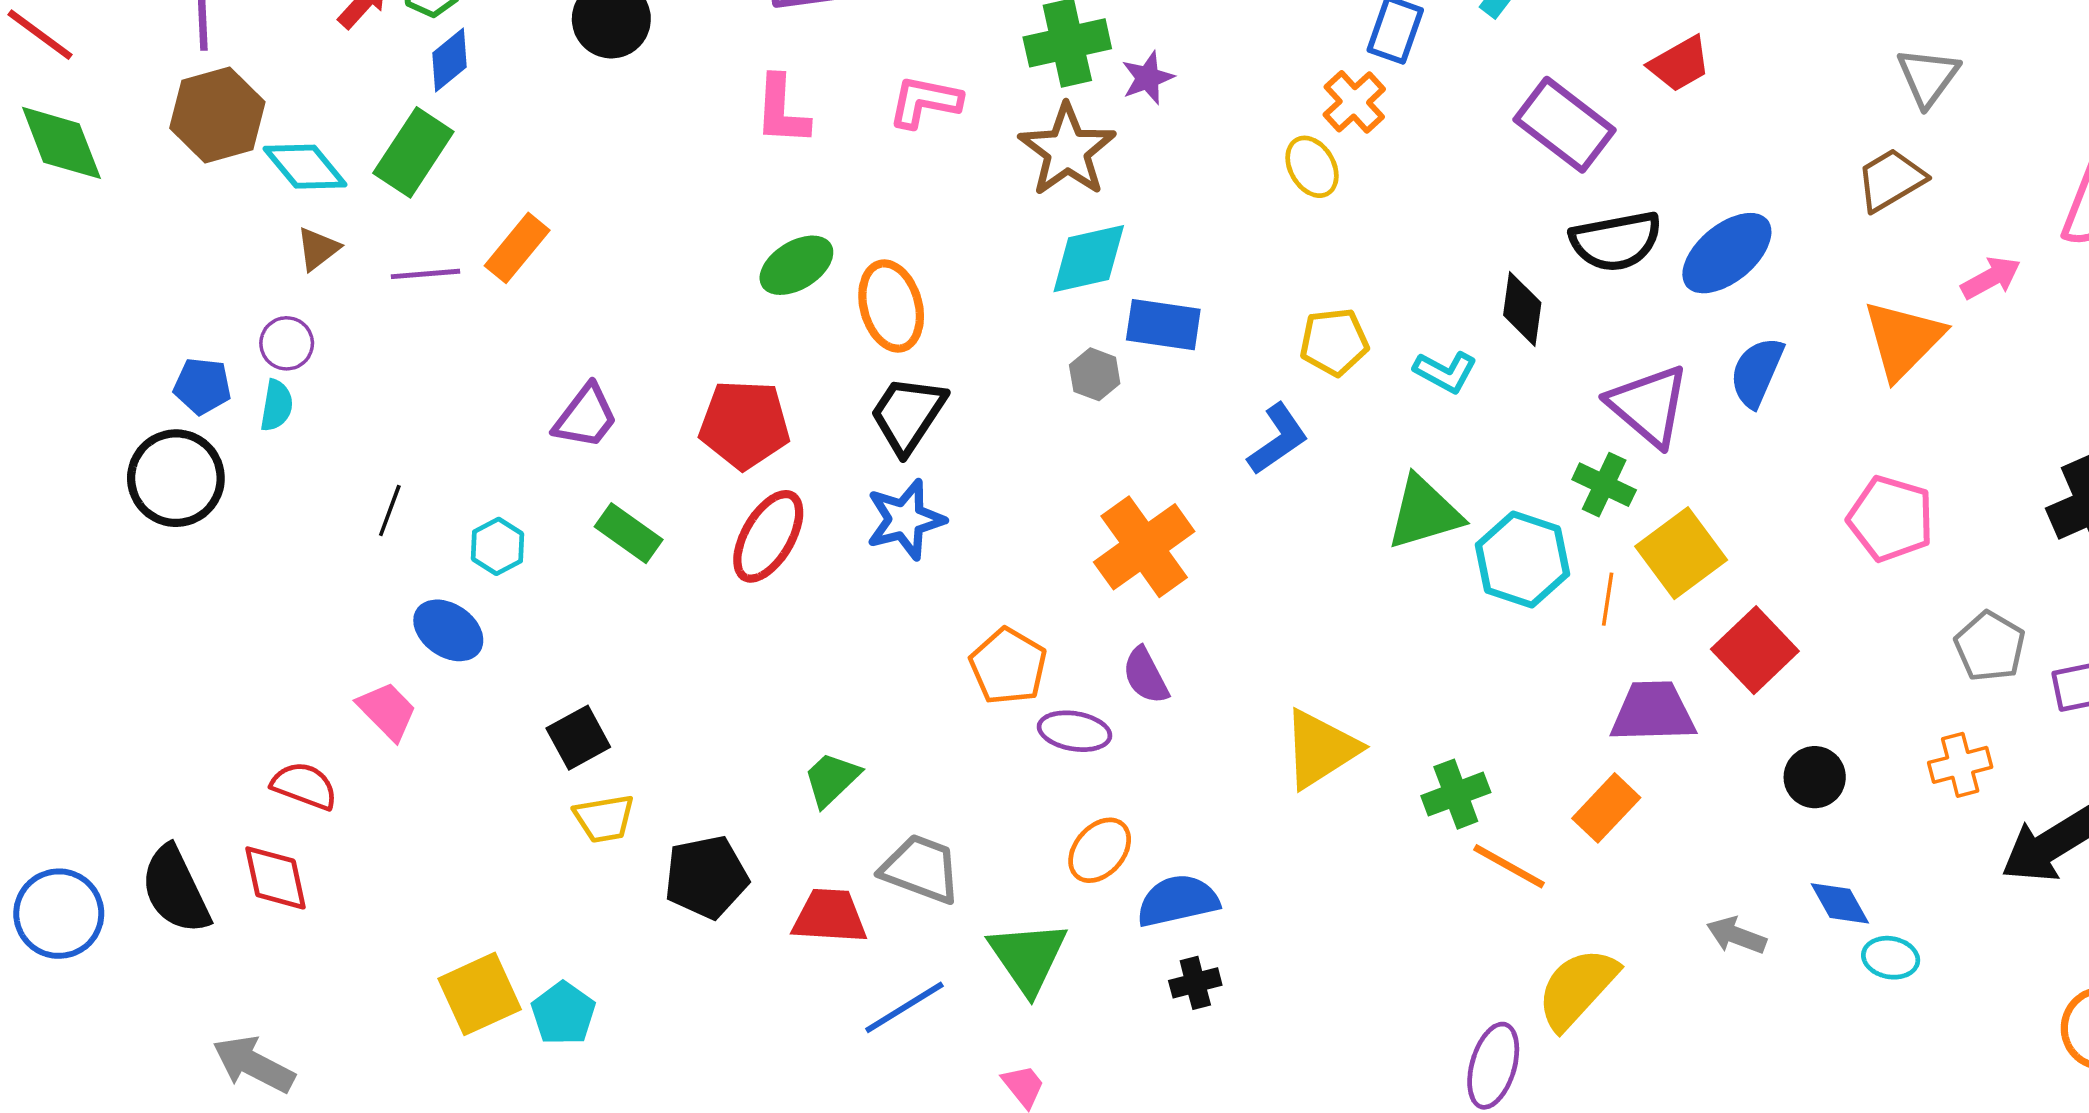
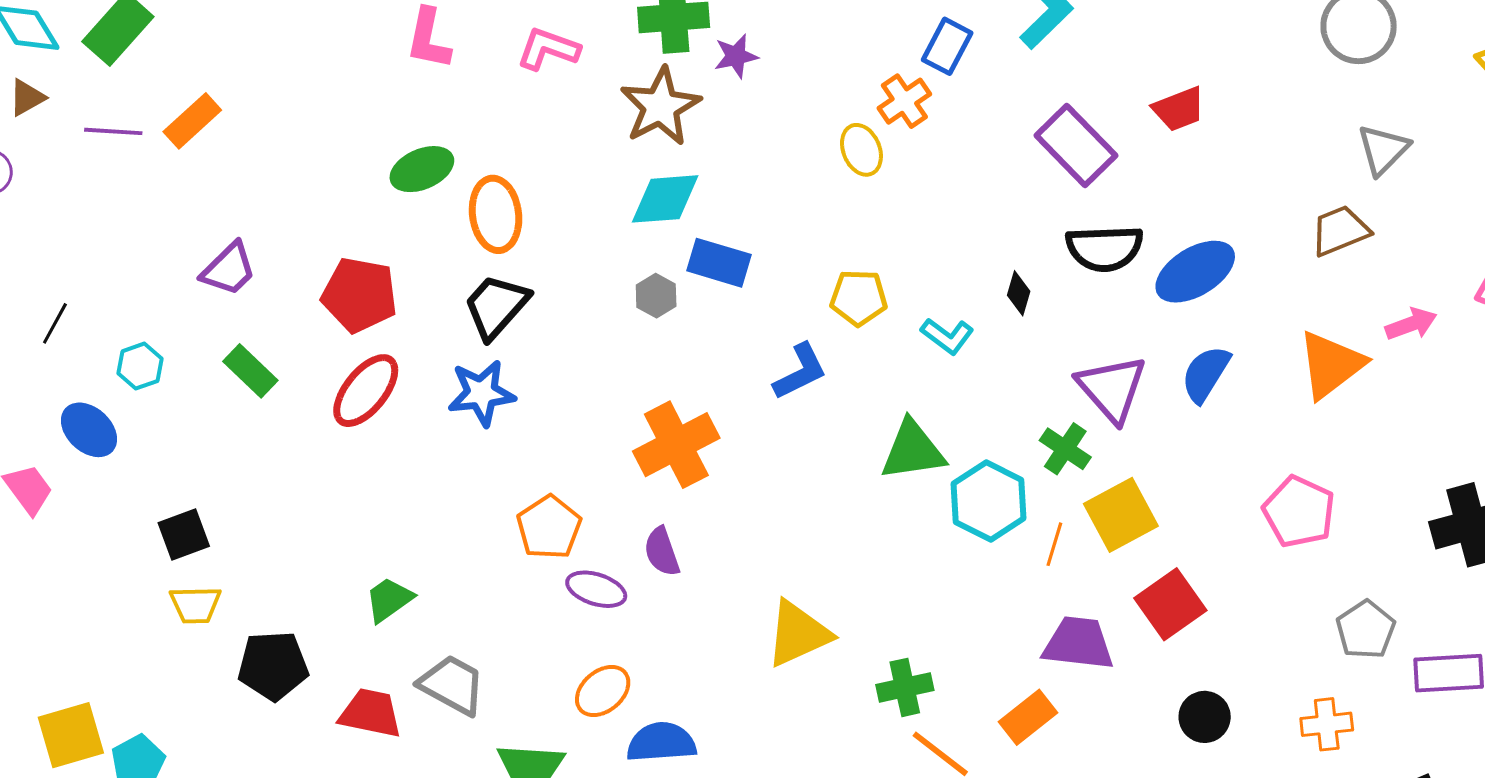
black diamond: (1522, 309) -> (1019, 293), size x0.7

